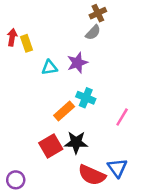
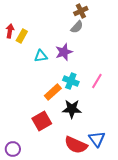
yellow rectangle: (27, 43) -> (22, 36), turned 48
pink line: (122, 117) -> (97, 81), moved
black star: (76, 142) -> (72, 109), moved

